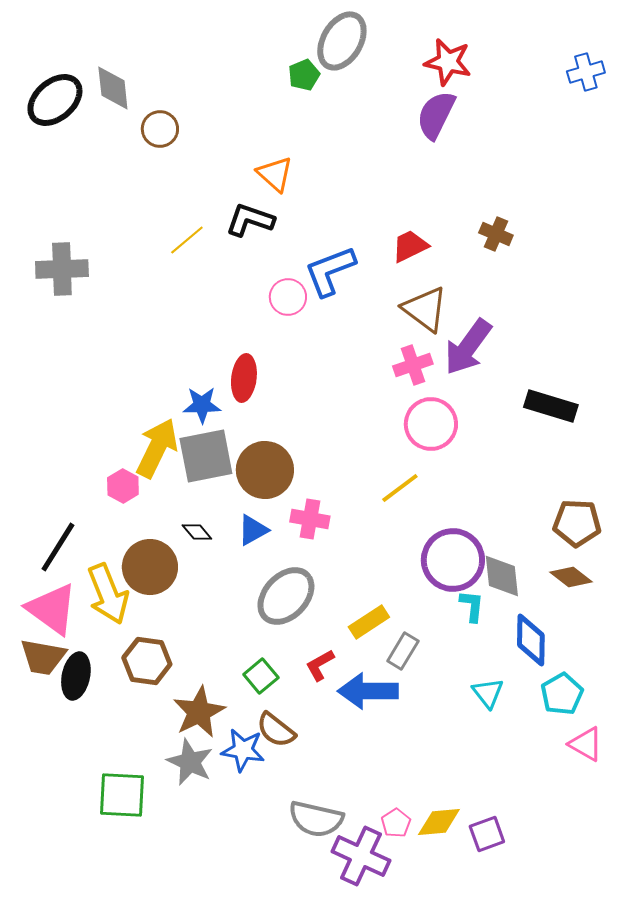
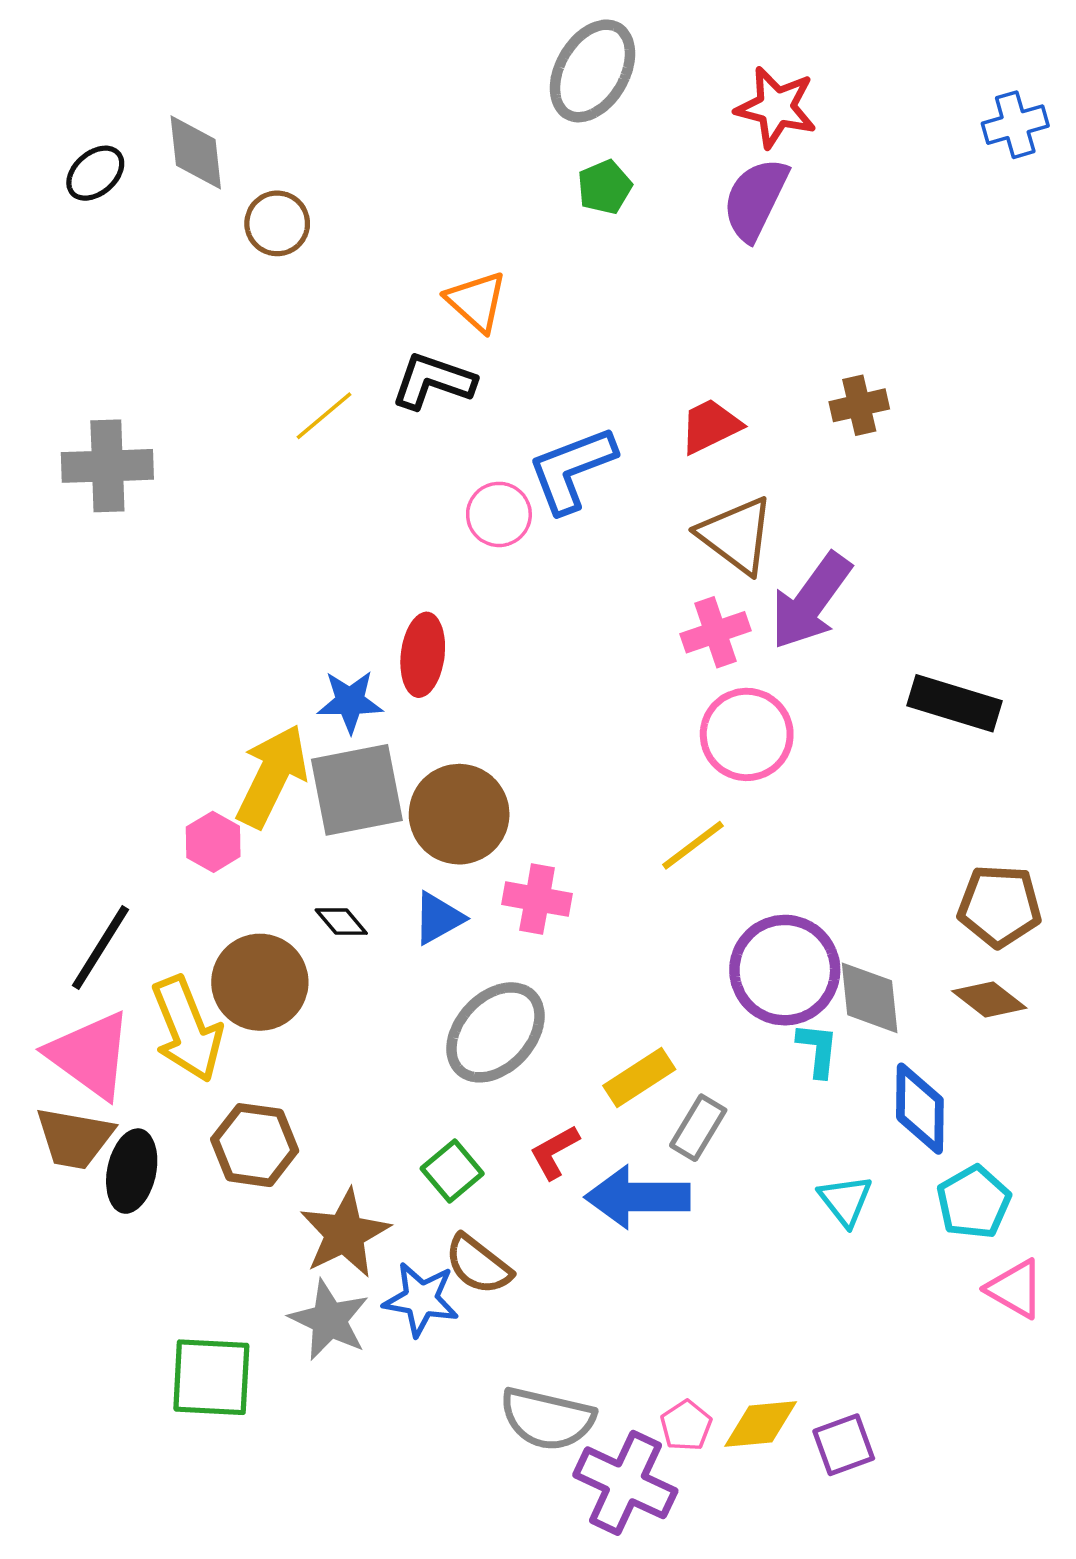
green pentagon: (304, 75) -> (605, 187), moved
black ellipse: (55, 100) -> (95, 173), size x0.6
brown cross: (496, 234) -> (859, 405), turned -36

